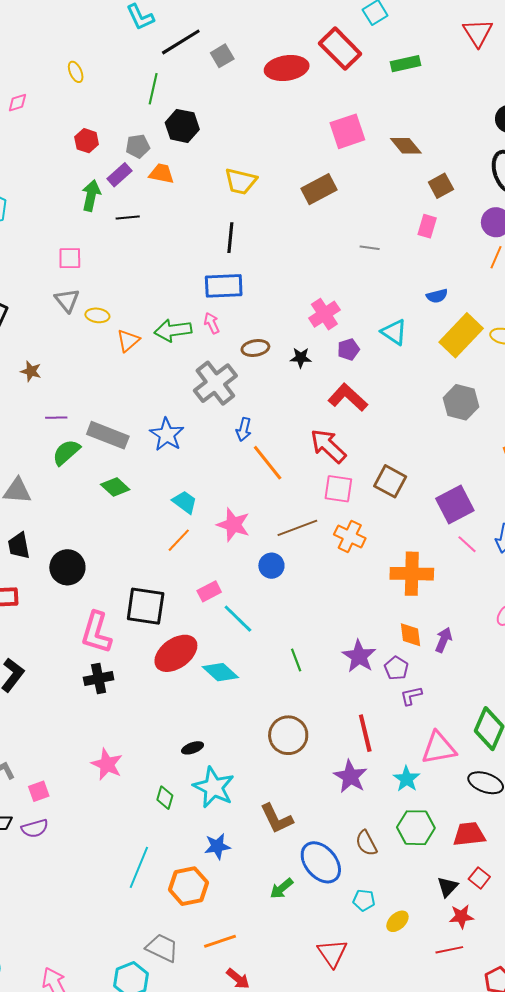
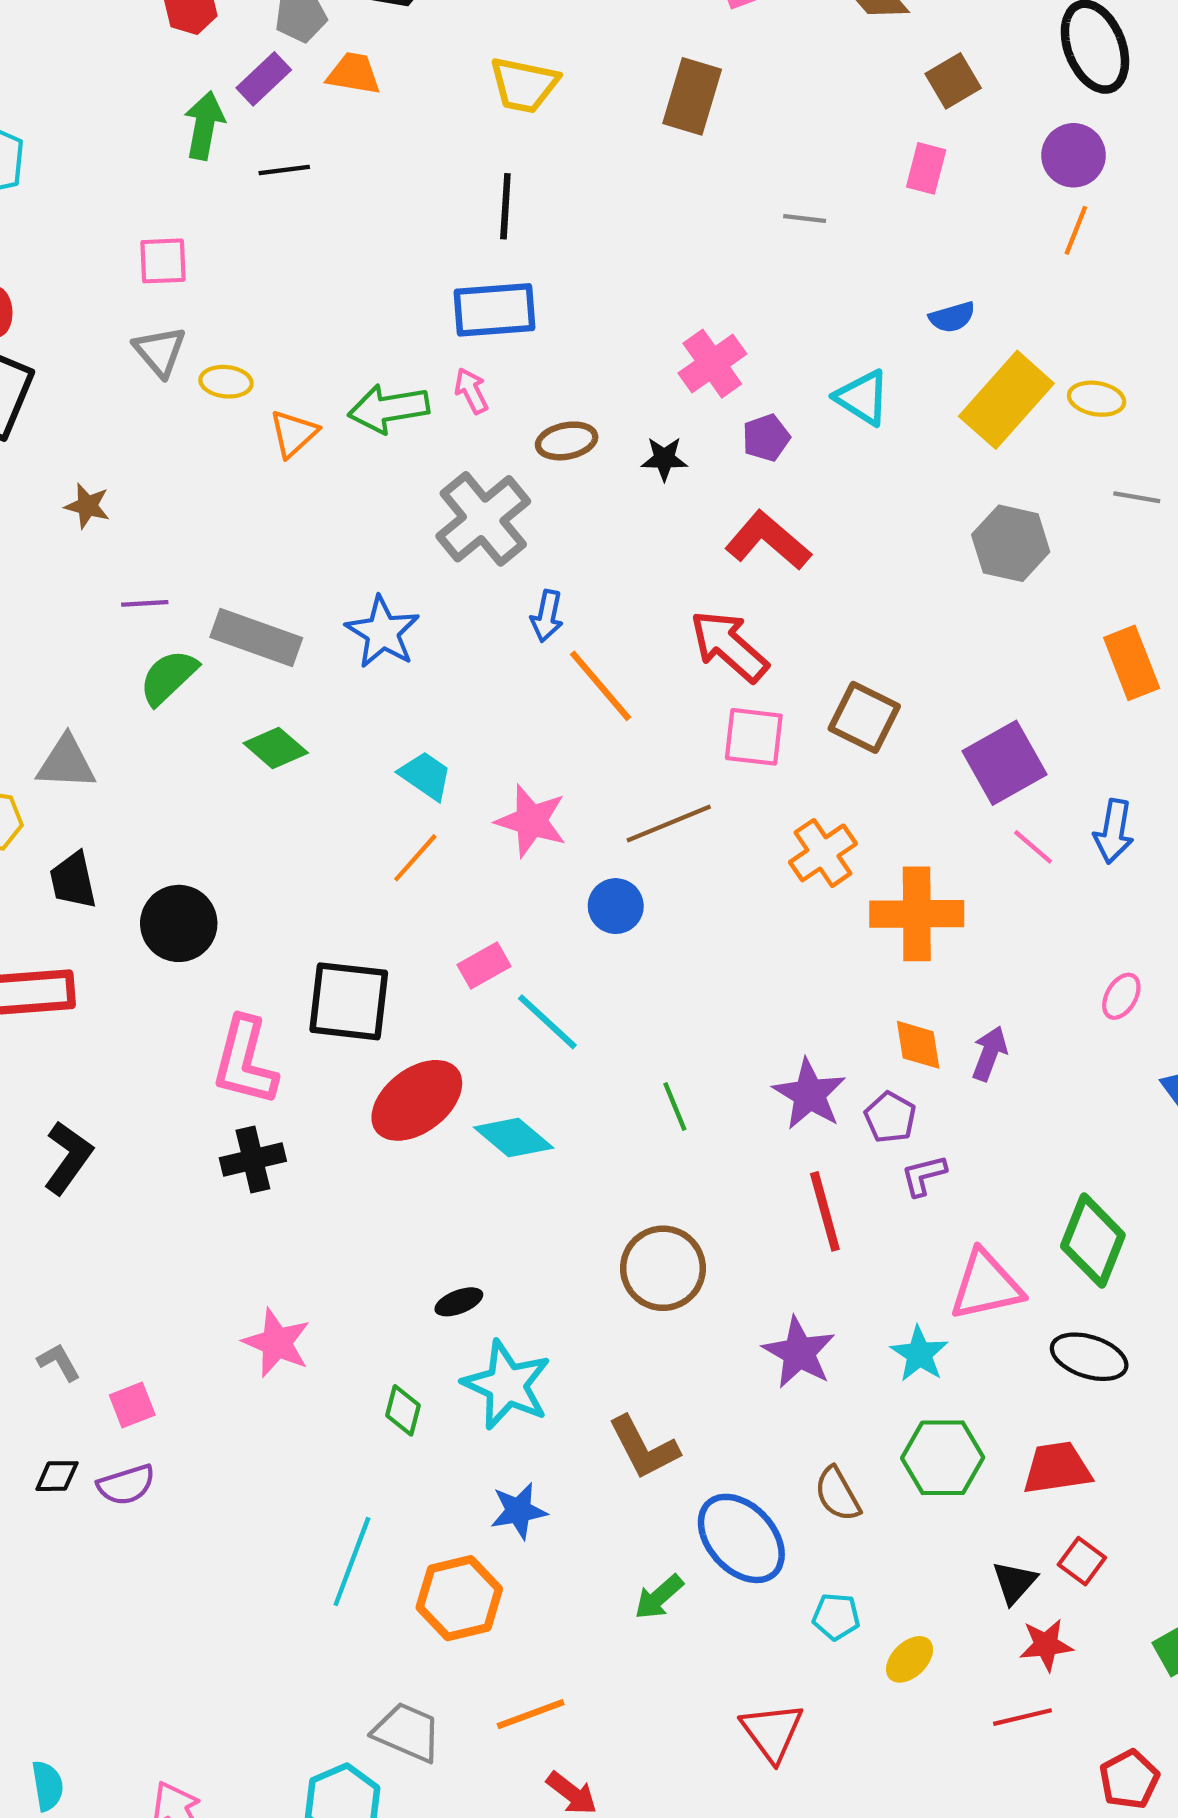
brown rectangle: (319, 189) -> (692, 96), turned -44
orange cross: (350, 536) -> (823, 853), moved, turned 32
red line: (365, 733) -> (825, 1211), moved

